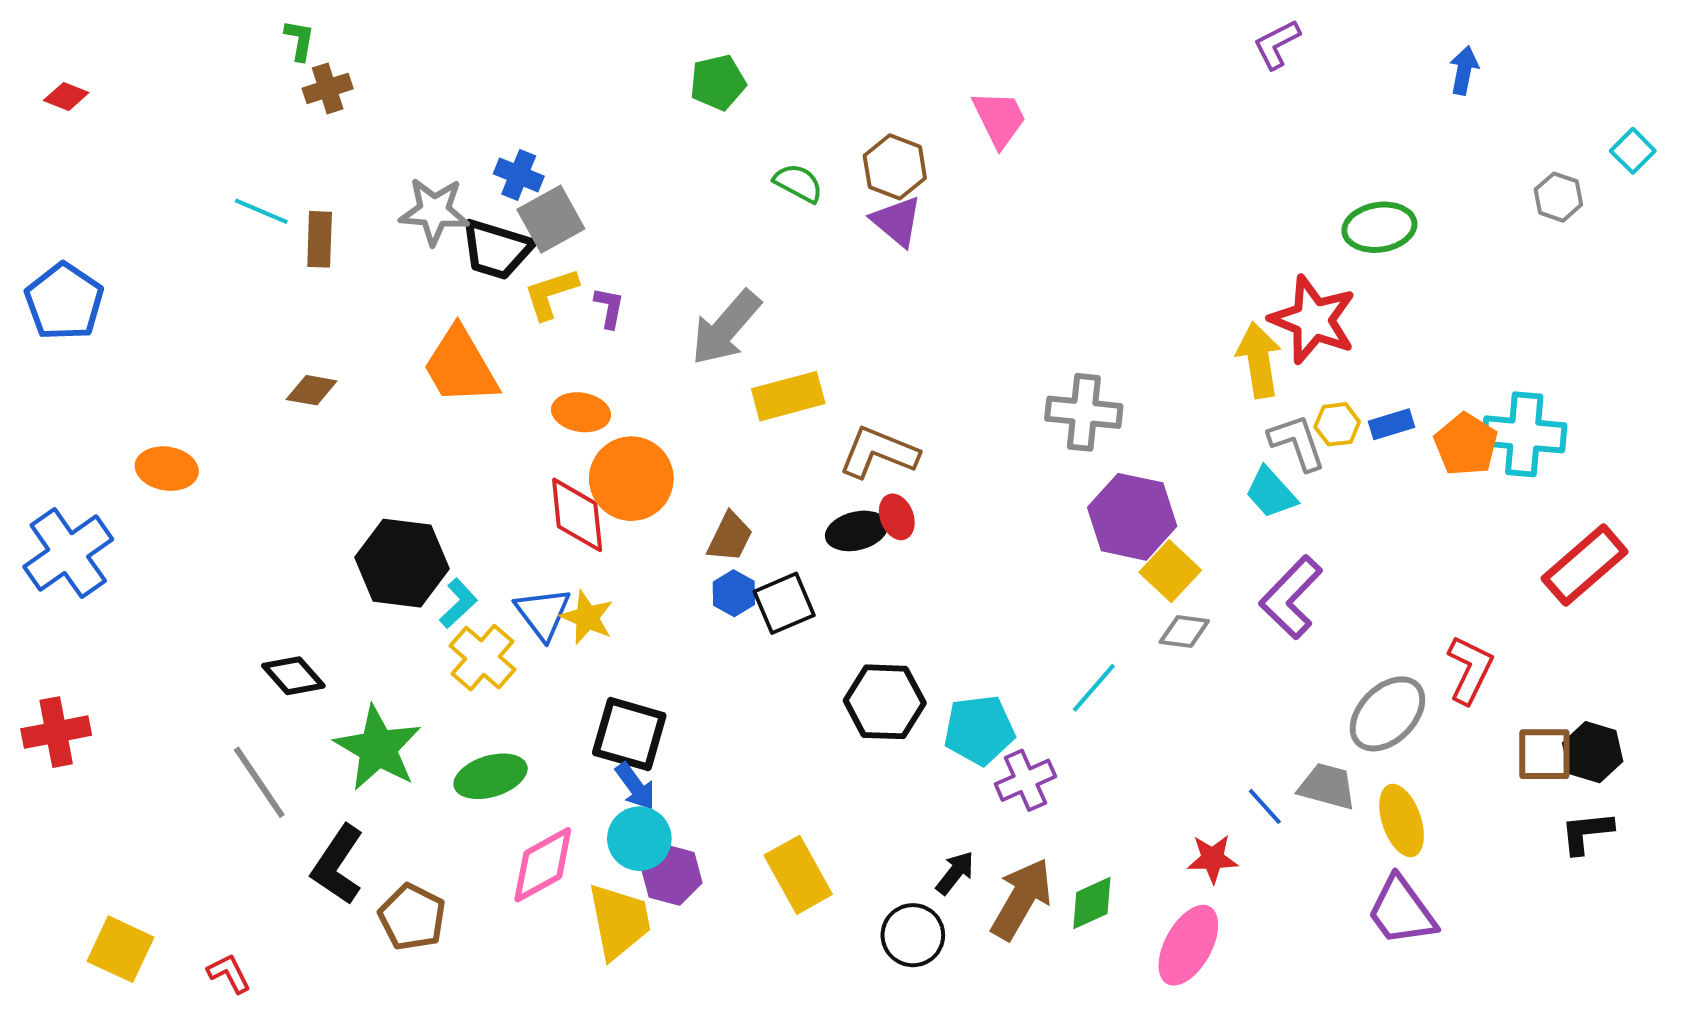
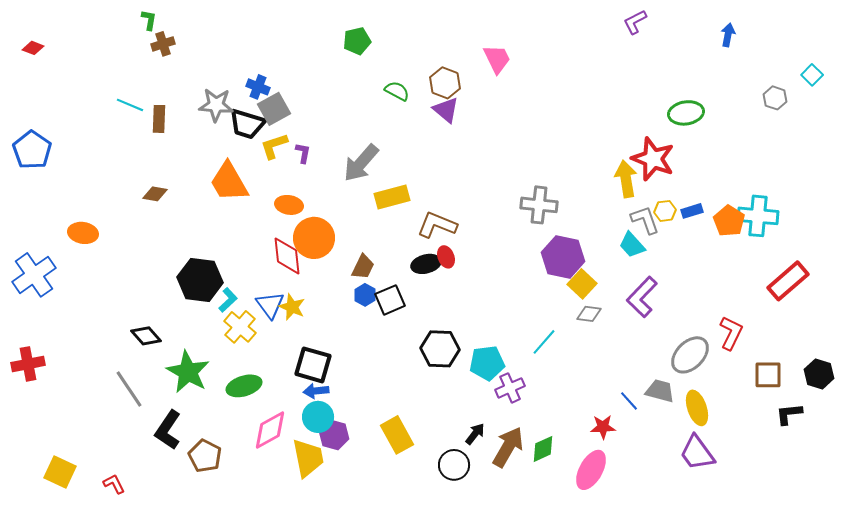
black hexagon: (1593, 752) -> (819, 374), moved
blue arrow: (635, 786) -> (316, 391), turned 120

